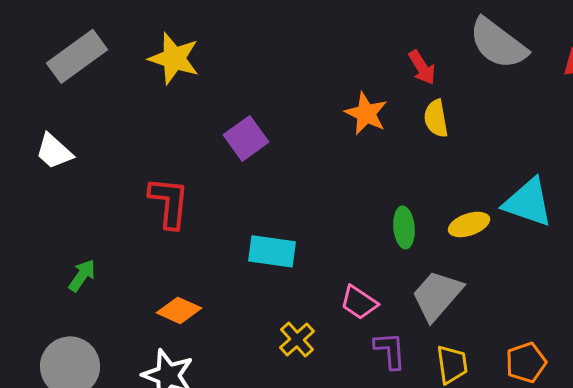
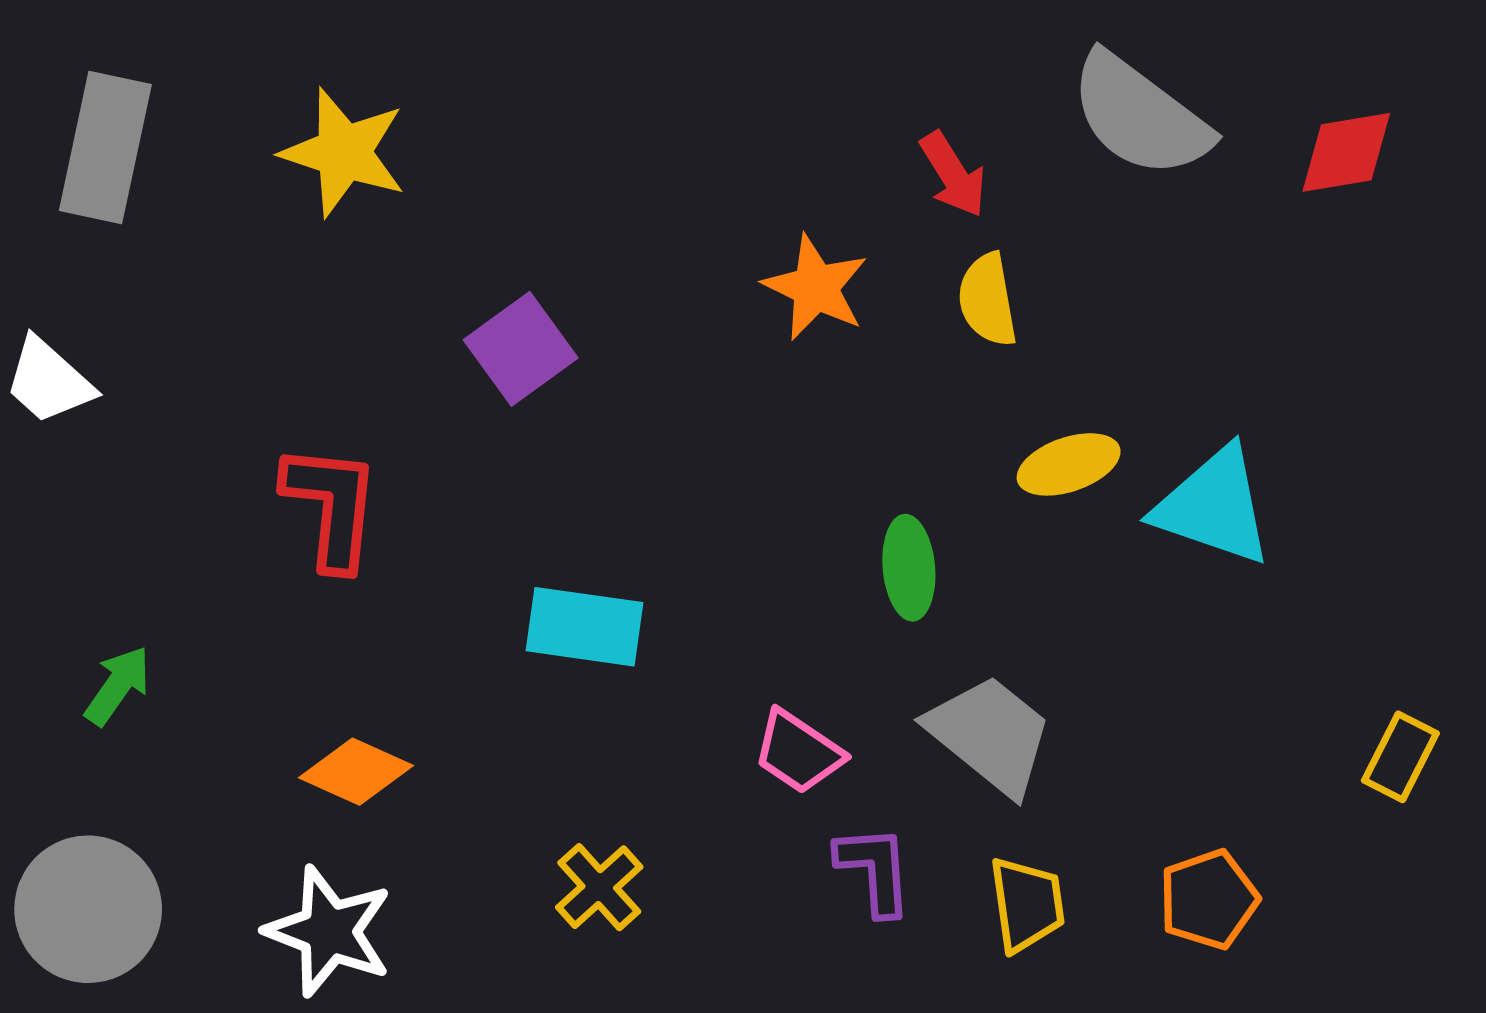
gray rectangle: (77, 56) -> (105, 147), turned -42
yellow ellipse: (469, 224) -> (1069, 464), moved
gray trapezoid: (437, 295) -> (990, 735), turned 88
yellow cross: (297, 339) -> (599, 887), moved

